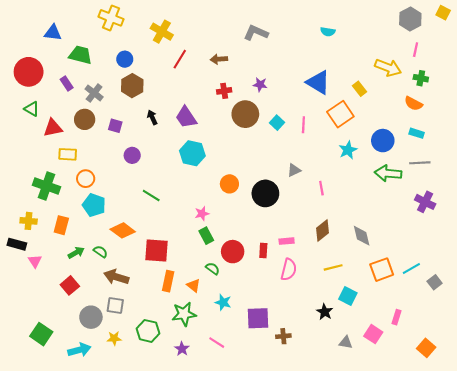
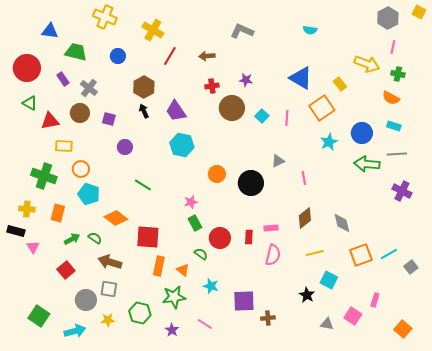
brown hexagon: (132, 86) -> (144, 87), moved

